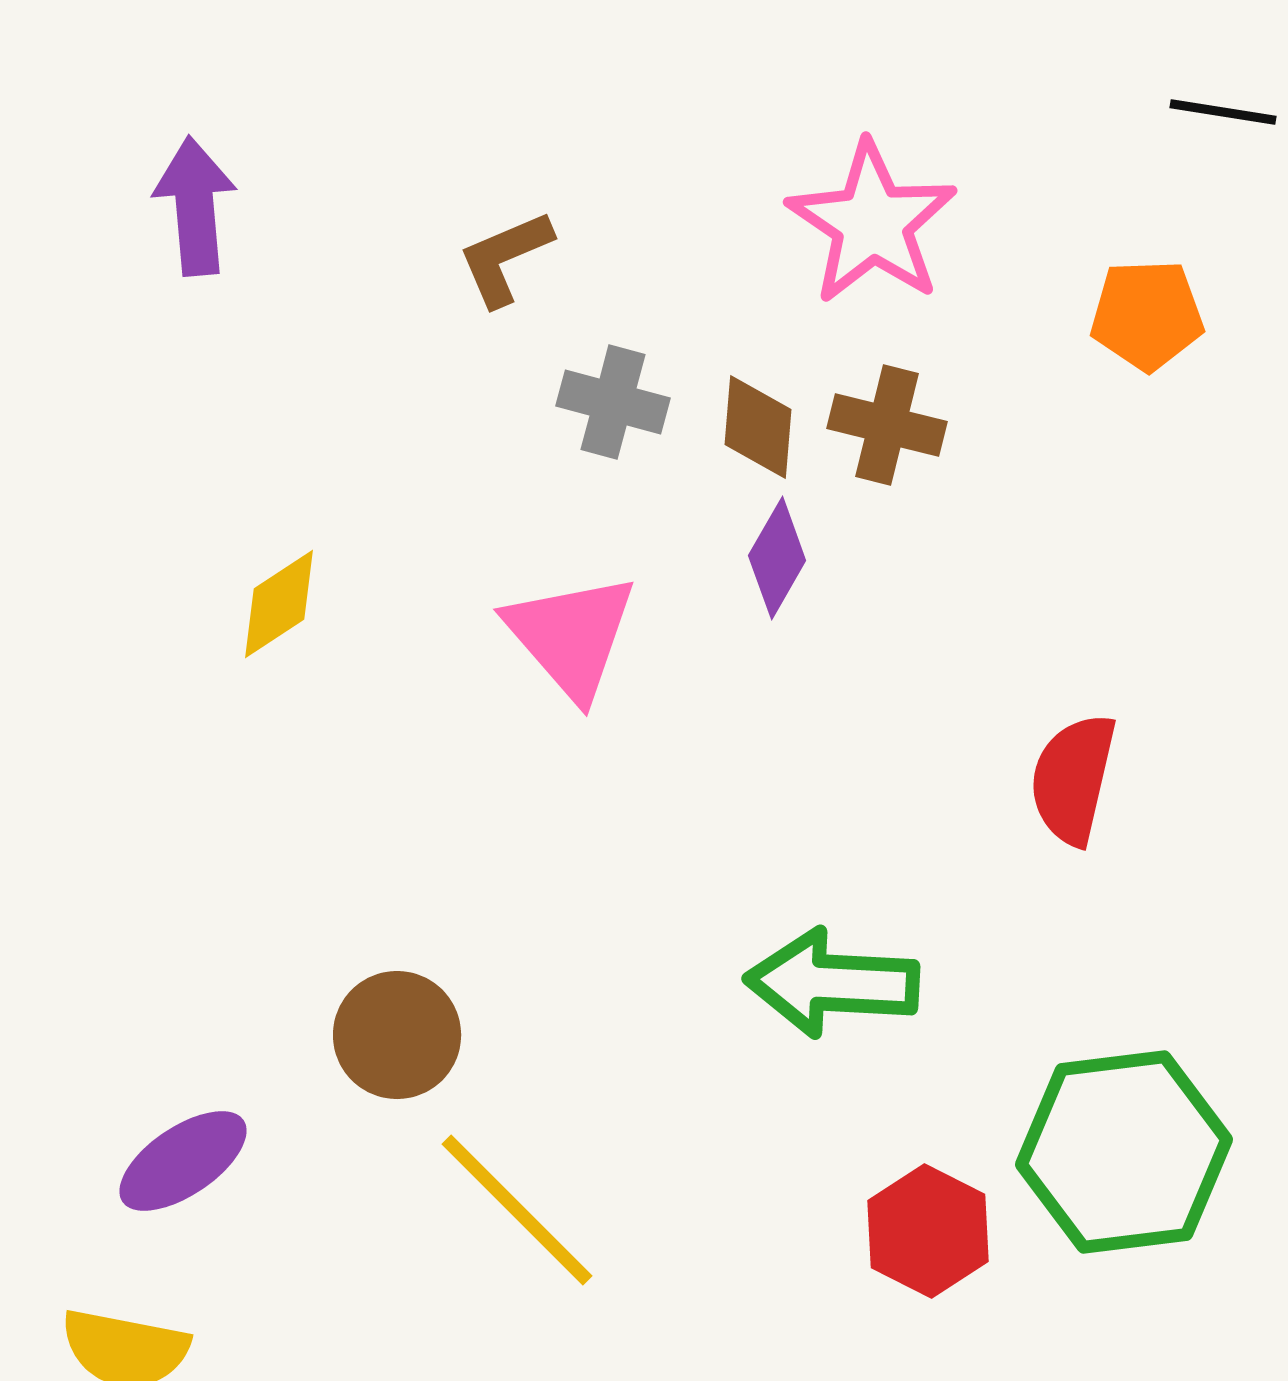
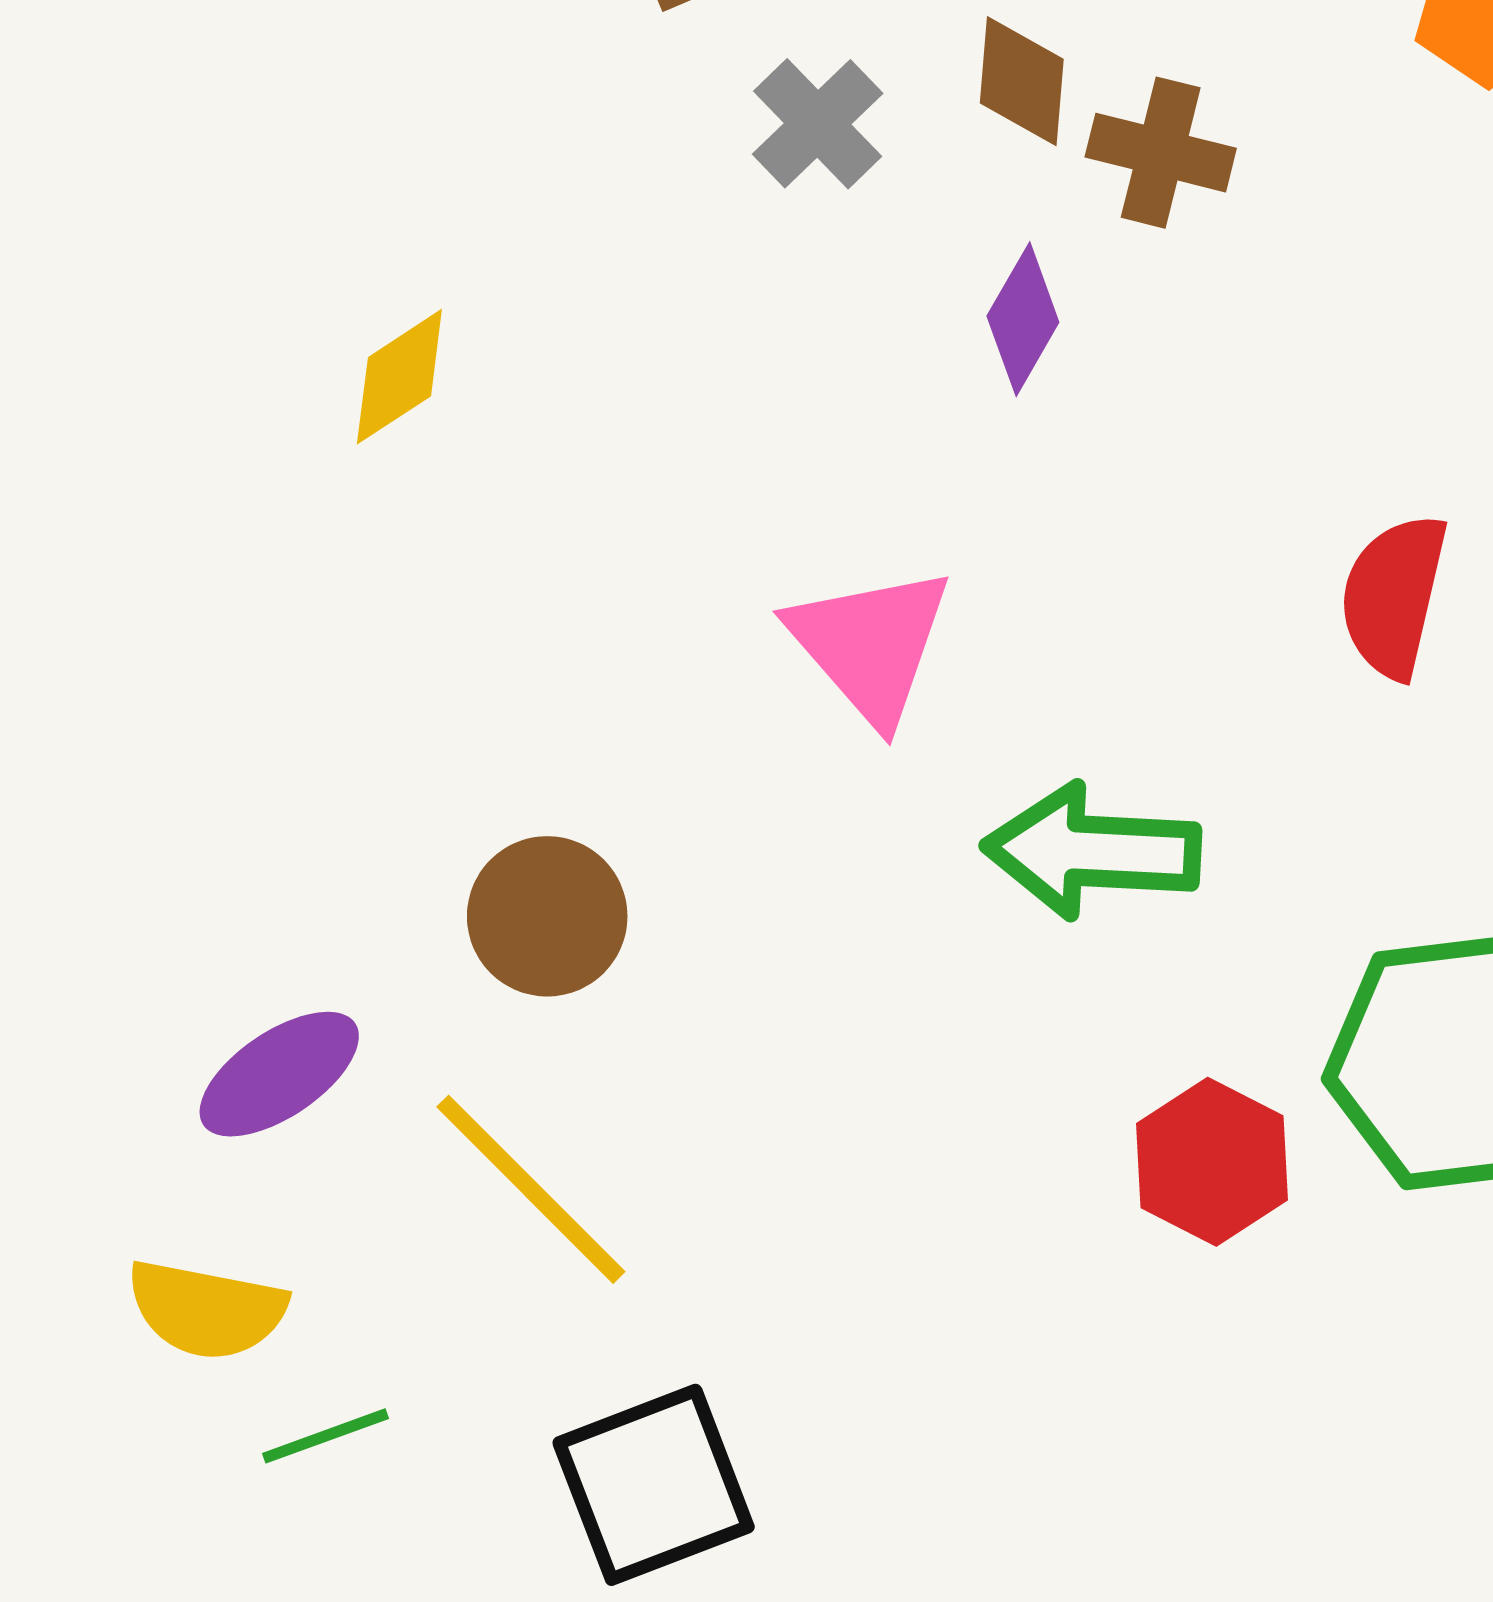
gray cross: (613, 402) -> (818, 124), turned 31
brown diamond: (758, 427) -> (1022, 81), moved
pink triangle: (571, 636) -> (870, 645), moved
yellow line: (517, 1210) -> (531, 1189), moved

